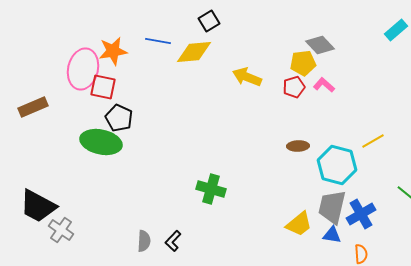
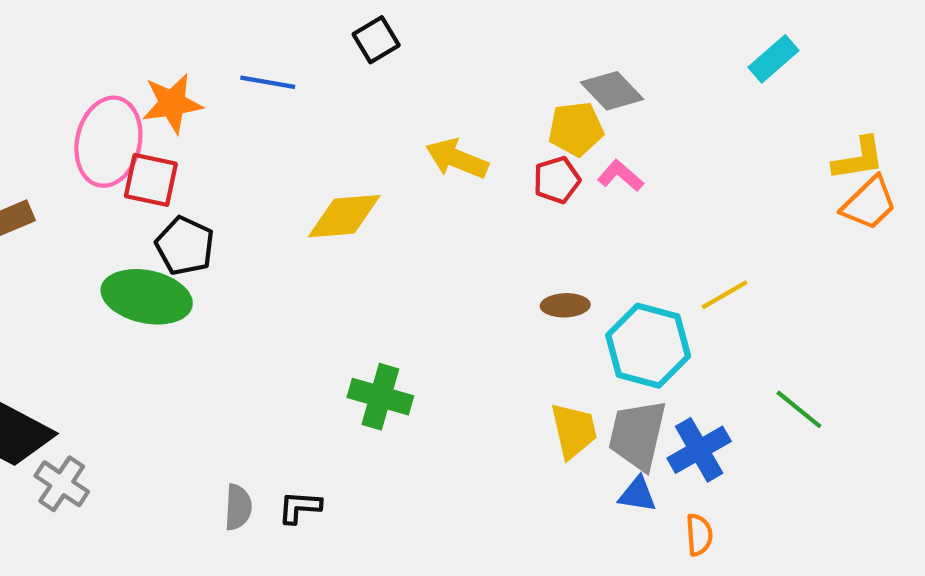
yellow diamond: (194, 52) -> (344, 216), moved
yellow trapezoid: (299, 224) -> (574, 431), moved, turned -64
black L-shape: (173, 241) -> (300, 507), turned 50

